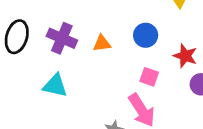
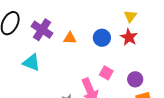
red star: (185, 56) -> (129, 37), moved
pink square: (149, 77) -> (106, 73), moved

